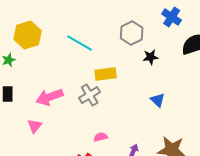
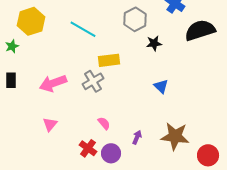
pink triangle: (35, 126) -> (50, 124), moved
pink semicircle: (101, 137) -> (104, 123), turned 64

